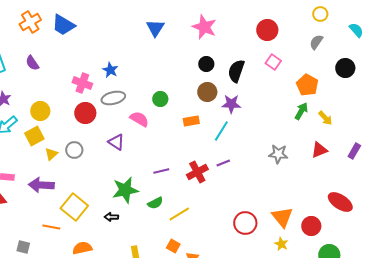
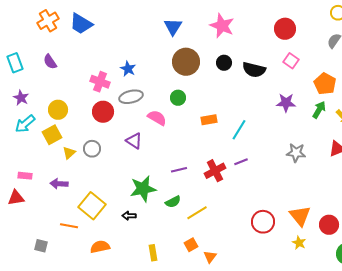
black semicircle: (236, 71) -> (254, 70), turned -95
brown circle: (207, 92) -> (186, 62), moved, size x1.4
purple star: (231, 104) -> (286, 103), moved
purple arrow: (41, 185) -> (59, 184), size x0.7
orange square: (173, 246) -> (191, 245), turned 32

